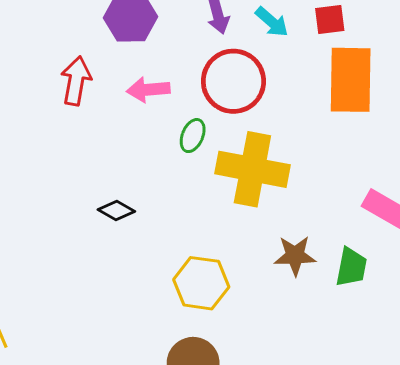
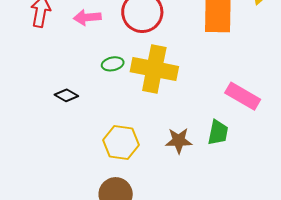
green ellipse: (193, 136) -> (113, 64), moved, turned 55
brown star: (295, 256) -> (179, 141), moved

